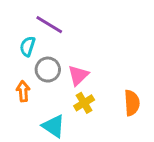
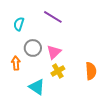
purple line: (49, 25) -> (53, 17), moved
cyan semicircle: (28, 46) -> (19, 24), moved

